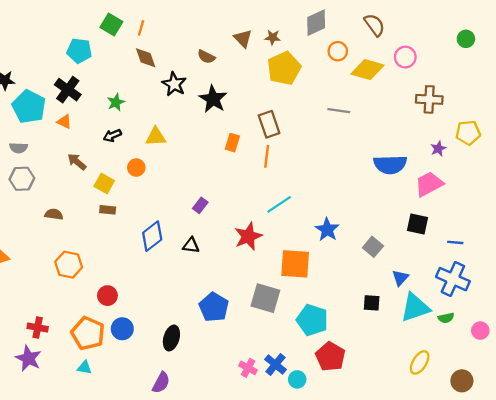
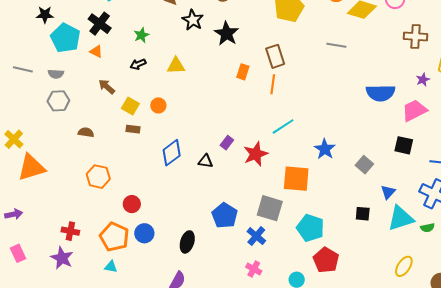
orange circle: (136, 168) -> (158, 105), moved
purple rectangle: (200, 205) -> (227, 143), moved
blue cross: (275, 364) -> (256, 236), moved

